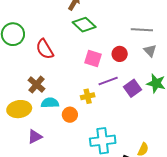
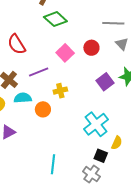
pink square: (93, 59) -> (65, 53), turned 30
purple line: (108, 81) -> (39, 72), moved
cyan cross: (103, 141) -> (96, 124), moved, turned -30

